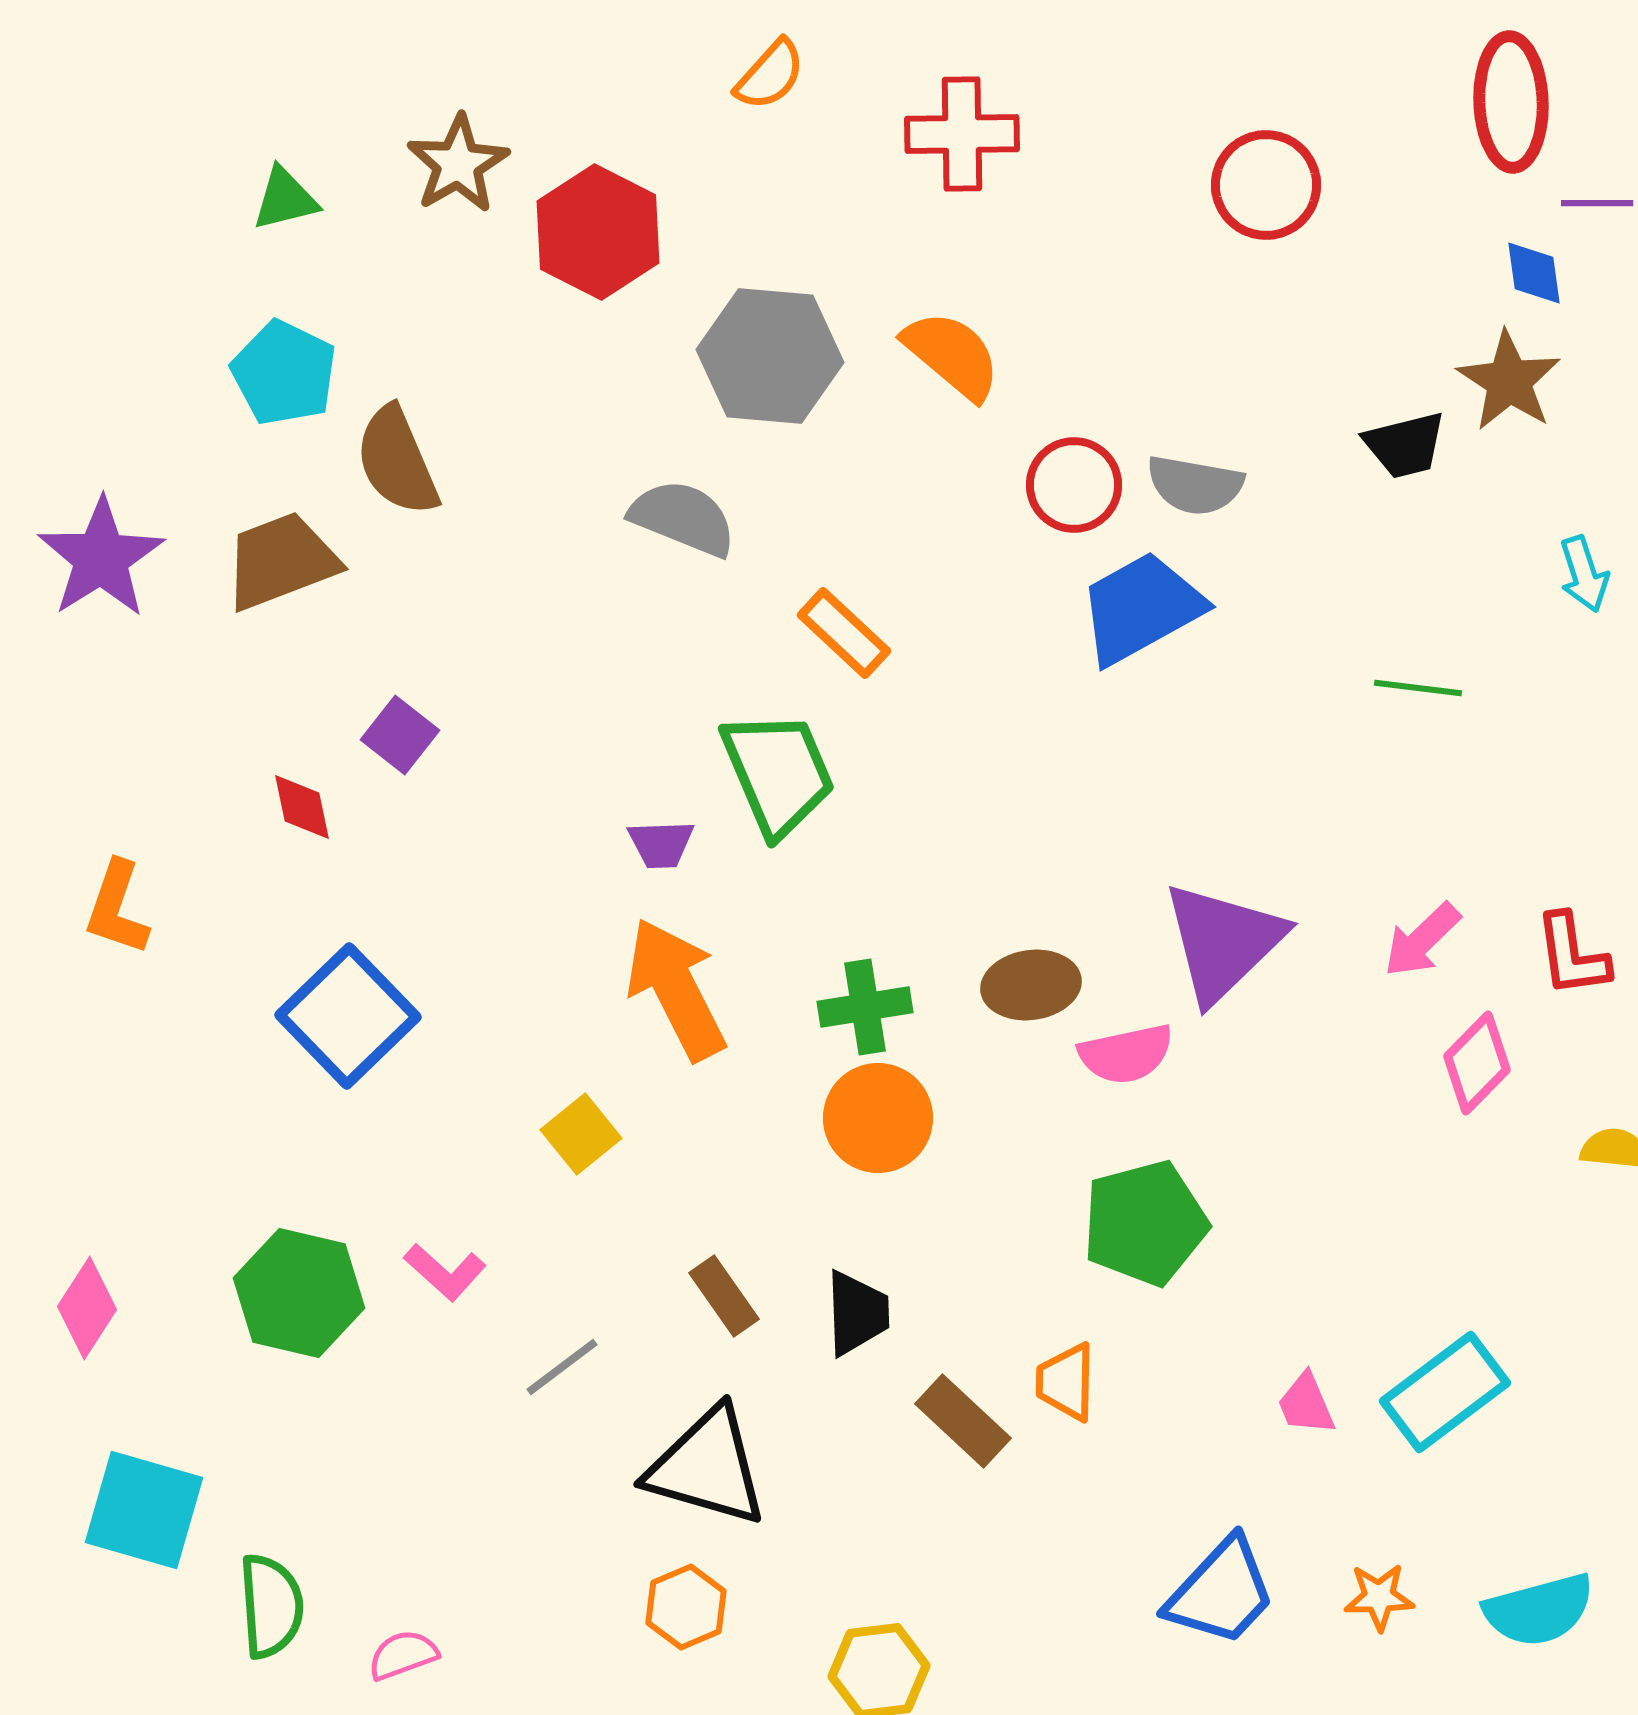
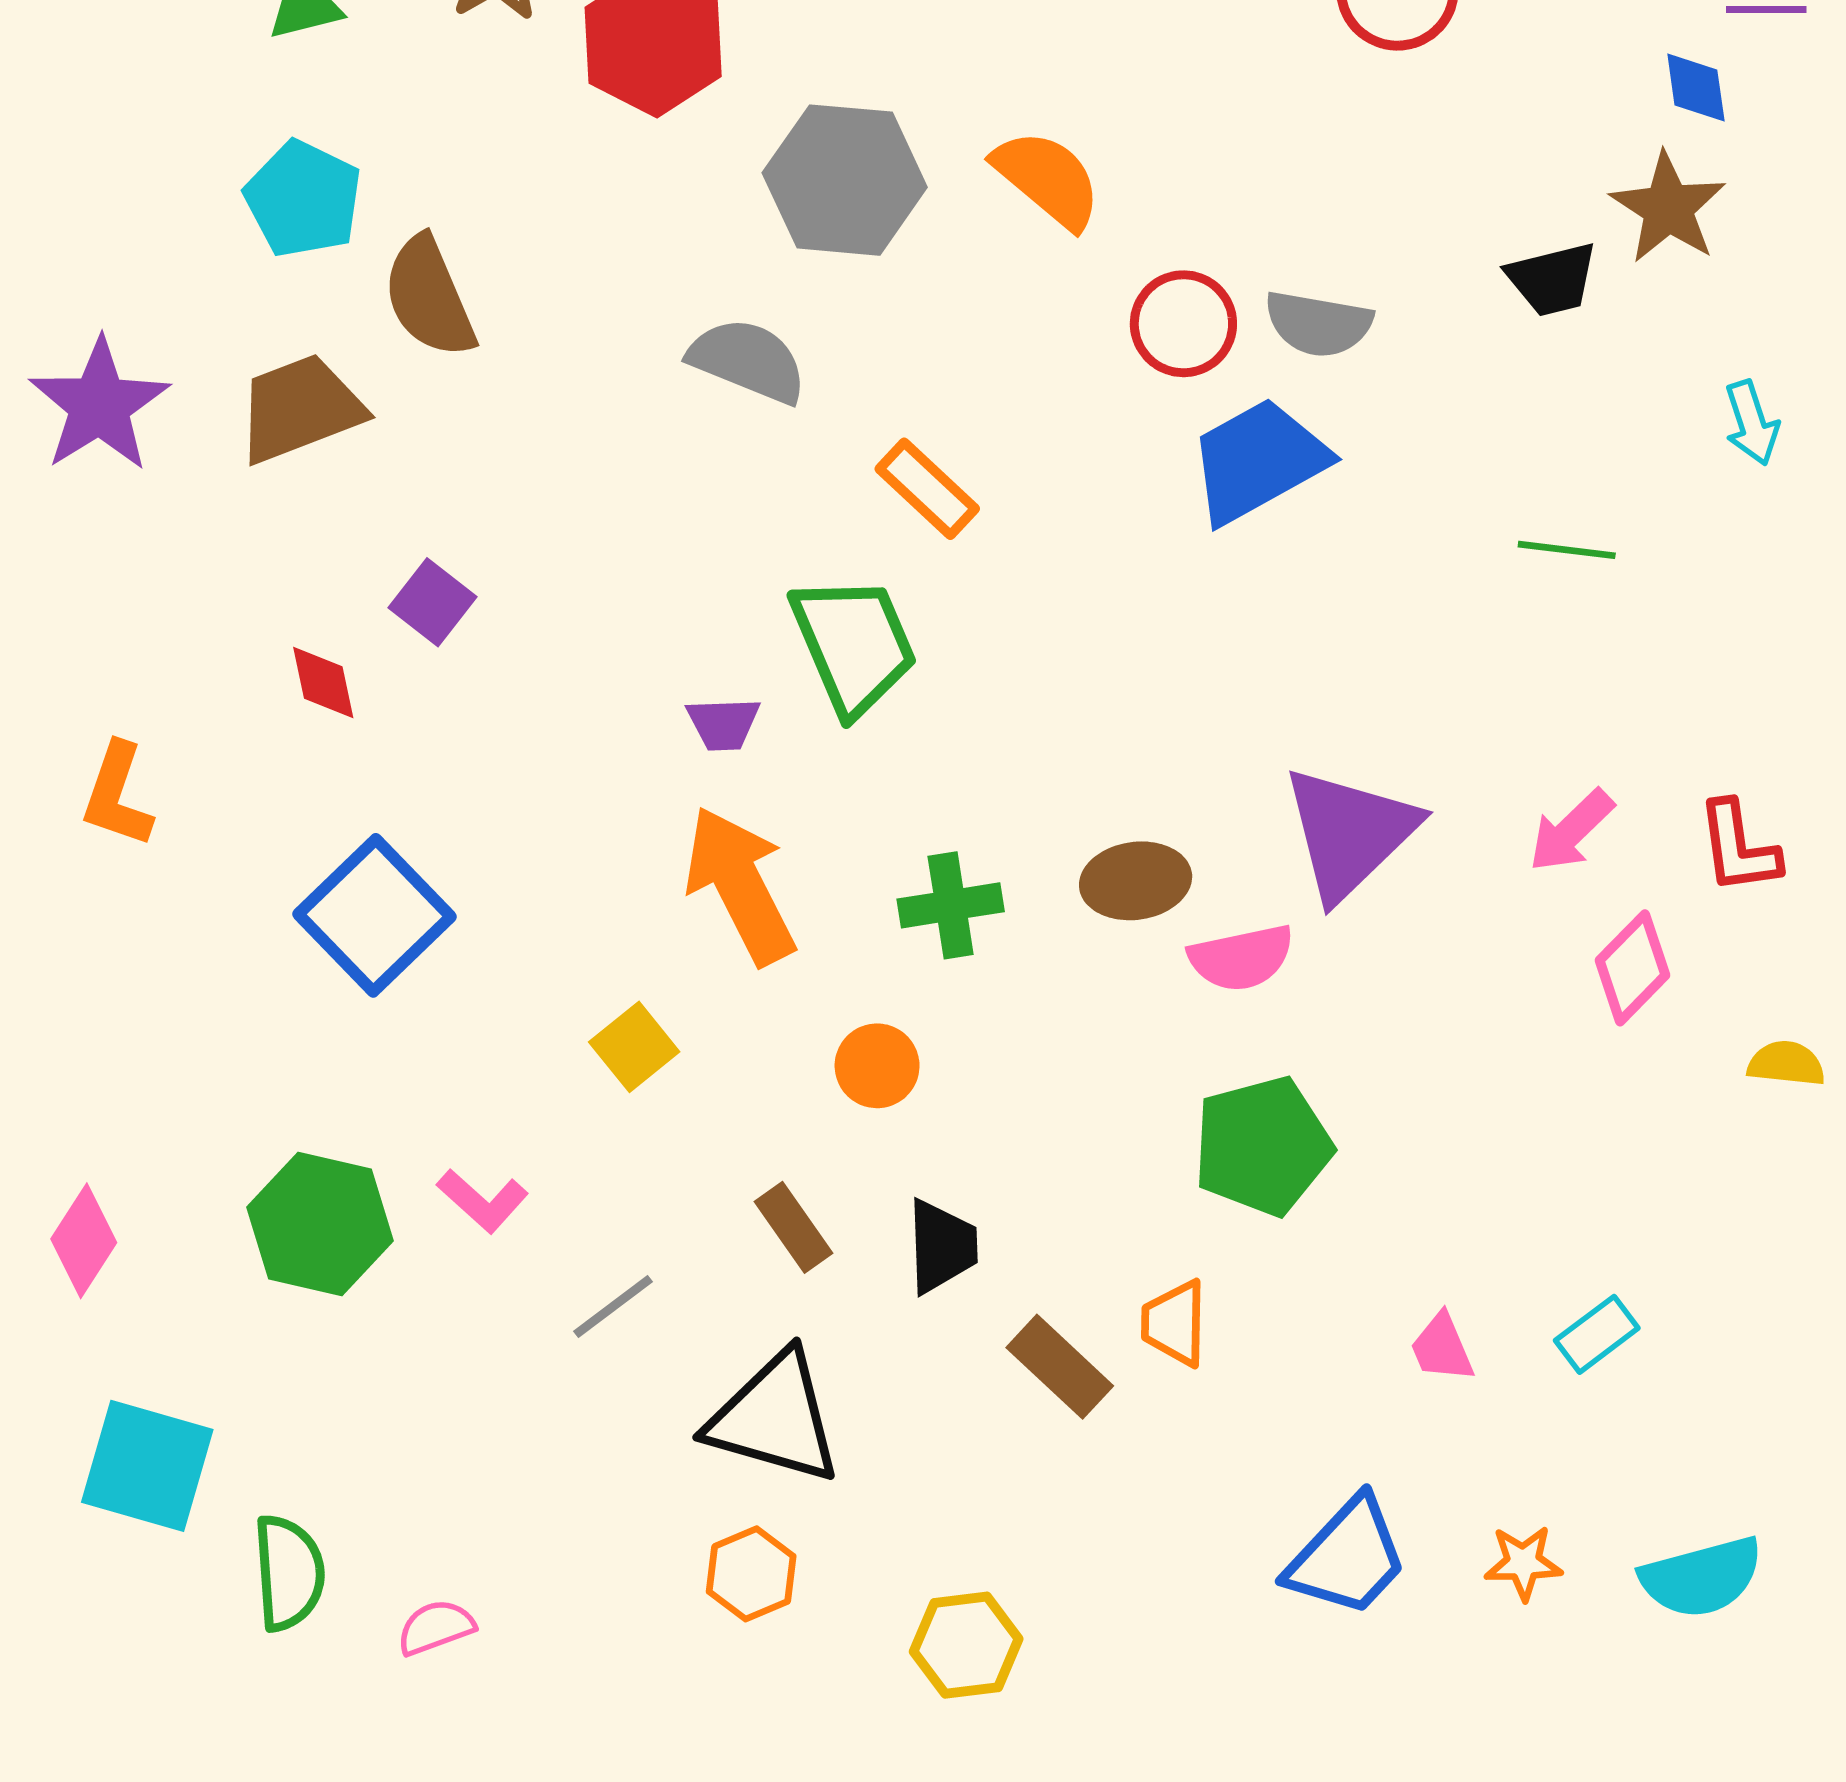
orange circle: (878, 1118) -> (877, 1066), moved, size x0.7
cyan rectangle: (1445, 1392) -> (1597, 1334), size x0.6

